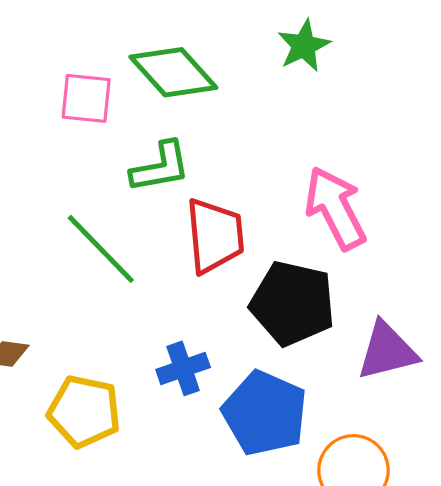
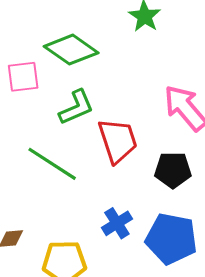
black pentagon: (293, 303) -> (173, 170), size x0.7

